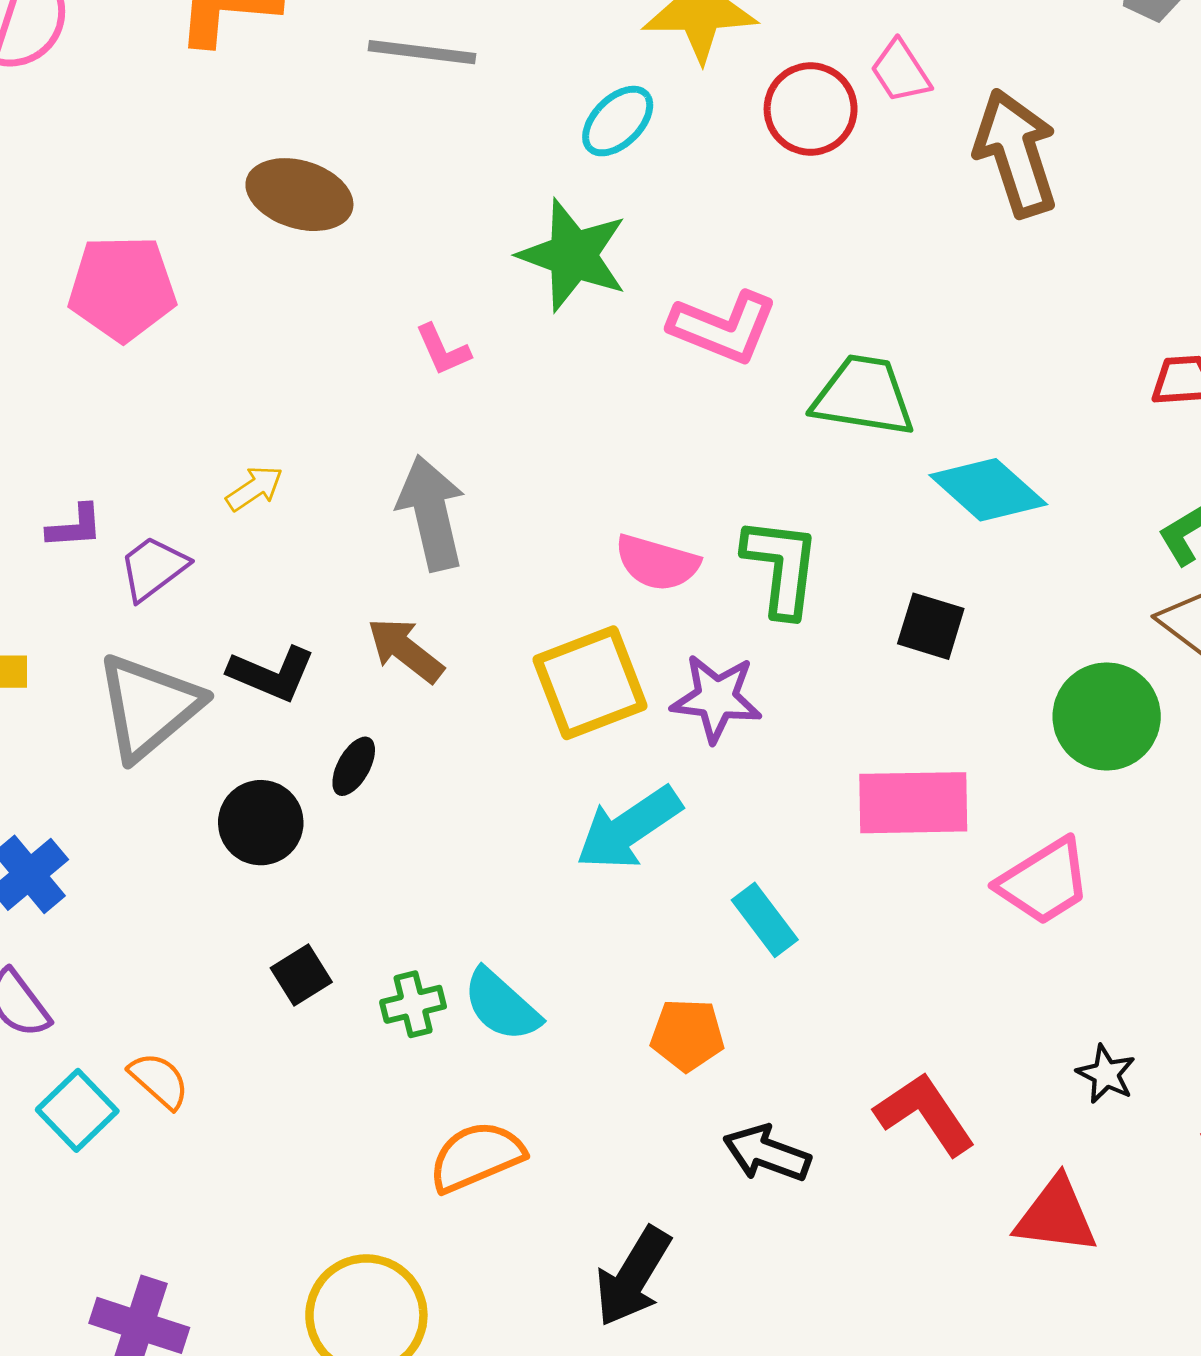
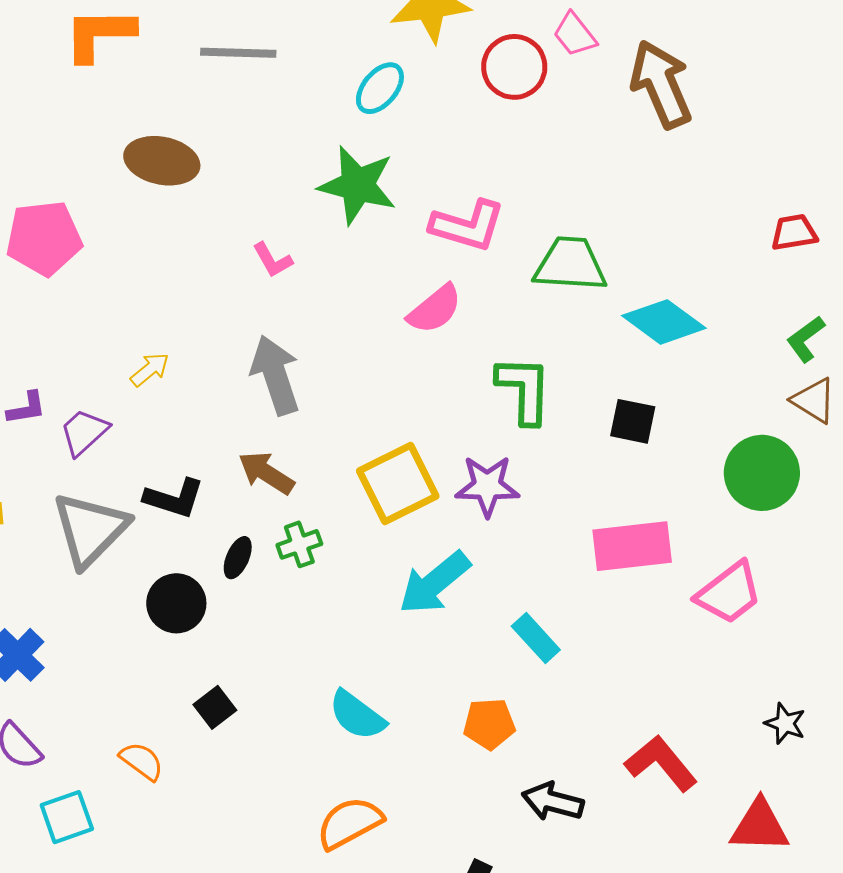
pink semicircle: (657, 563) -> (435, 309), moved, turned -50
green cross: (413, 1004) -> (299, 544), moved
orange semicircle: (159, 1080) -> (142, 761), moved
cyan square: (77, 1110) -> (67, 817), turned 30

